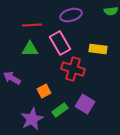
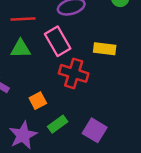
purple square: (85, 104) -> (95, 130), moved

